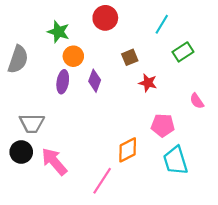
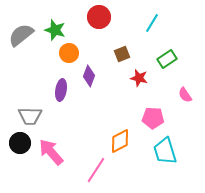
green rectangle: (183, 52) -> (167, 59), moved
gray semicircle: (18, 59) -> (21, 35), moved, turned -148
purple ellipse: (63, 82) -> (61, 90), moved

